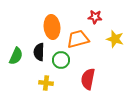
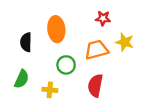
orange trapezoid: (78, 39) -> (96, 50), moved
black semicircle: (39, 52) -> (26, 42), moved
green semicircle: (16, 56) -> (22, 79), moved

